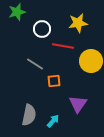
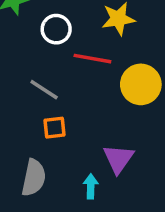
orange square: (54, 81) -> (54, 128), moved
cyan arrow: (53, 121) -> (91, 186), moved, turned -40

